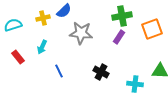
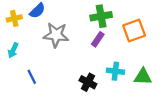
black cross: (101, 72) -> (88, 82), moved
cyan cross: (135, 84) -> (115, 71), moved

